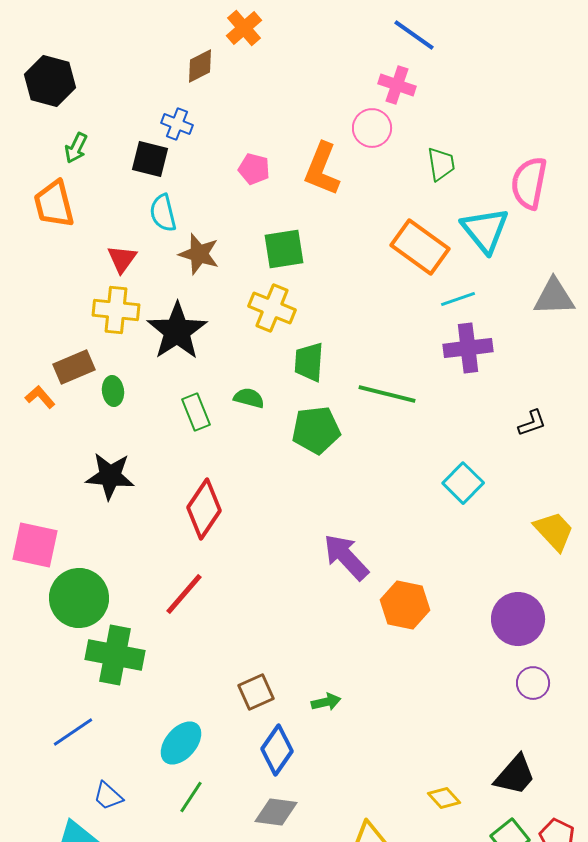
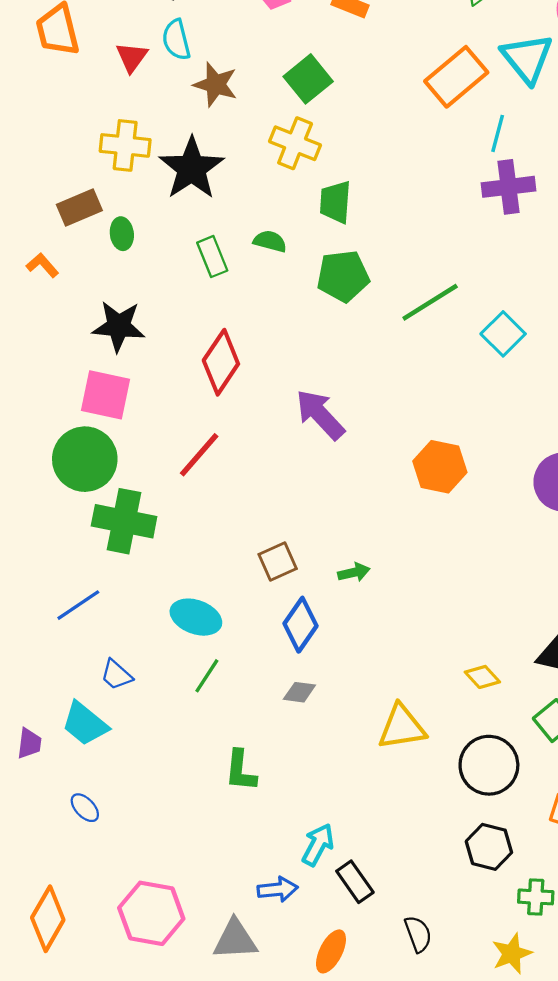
orange rectangle: (420, 247) -> (456, 77), turned -76
green square: (284, 249) -> (308, 79), turned -30
red triangle: (122, 259) -> (132, 57), moved
cyan line: (458, 299) -> (498, 133), turned -56
green line: (387, 394) -> (430, 302), moved, turned -46
orange L-shape: (40, 397) -> (42, 265), moved
pink square: (35, 545) -> (106, 395), moved
purple arrow: (346, 557) -> (320, 414), moved
cyan ellipse: (181, 743) -> (196, 617), turned 69
gray diamond: (276, 812) -> (299, 692), size x0.7

